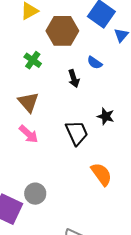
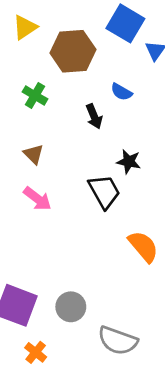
brown triangle: (28, 102) -> (34, 154), size x0.7
black star: (106, 116) -> (129, 162), moved
gray circle: (35, 194) -> (71, 307), moved

